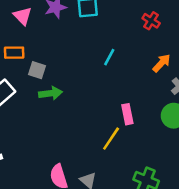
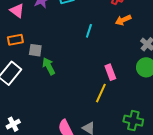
orange arrow: (162, 63) -> (123, 20), moved, turned -147
green arrow: (51, 93) -> (49, 66), turned -102

